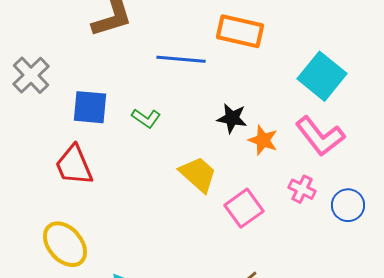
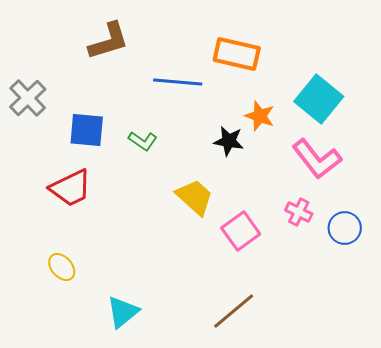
orange star: (263, 140) -> (260, 116), moved
red trapezoid: (74, 165) -> (71, 188), turned -93
yellow ellipse: (65, 244) -> (62, 267), size x0.6

